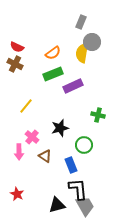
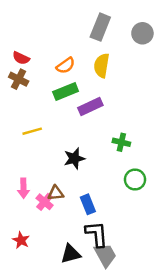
gray rectangle: (81, 22) -> (100, 27), size x1.5
gray circle: (92, 42) -> (142, 33), moved
yellow line: (26, 106) -> (32, 131), turned 35
pink cross: (32, 137) -> (45, 202), moved
green circle: (84, 145) -> (135, 180), moved
brown triangle: (45, 156) -> (56, 193), turned -40

